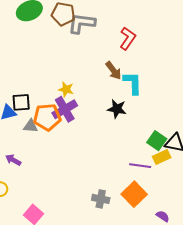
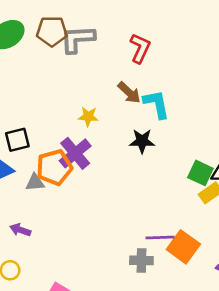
yellow star: (66, 89) -> (88, 117), moved
black square: (21, 102) -> (17, 140), moved
purple line: (140, 166) -> (160, 237), moved

